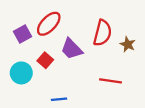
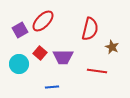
brown star: (128, 44) -> (112, 47), moved
purple trapezoid: (72, 49) -> (63, 57), moved, turned -45

